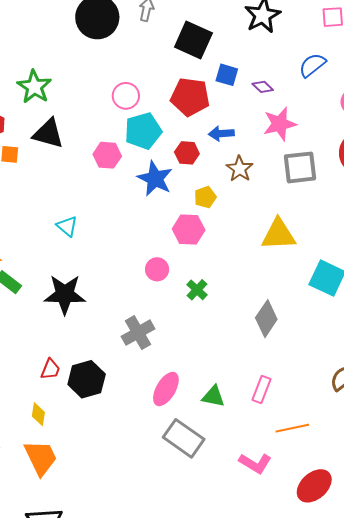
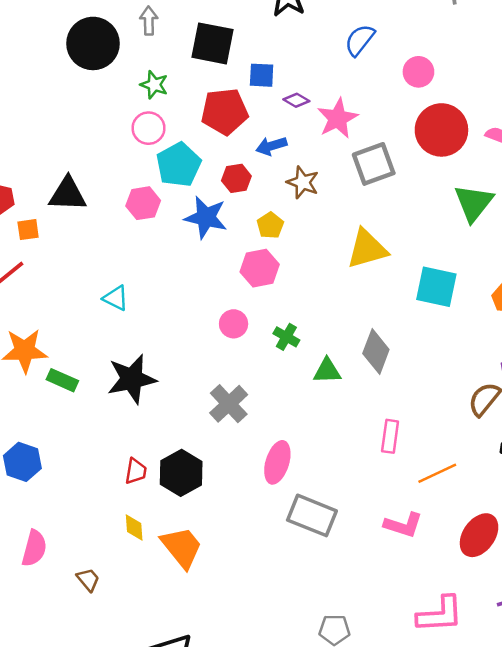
green star: (34, 87) -> (154, 85), moved, size x0.7
purple diamond: (263, 87) -> (296, 100), moved
green triangle: (213, 396) -> (327, 371), moved
orange trapezoid: (41, 458) -> (182, 547), moved

